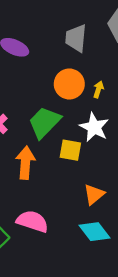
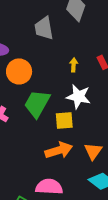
orange circle: (69, 84) -> (19, 71), moved
orange arrow: (25, 163) -> (59, 150), moved, turned 84

